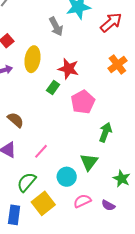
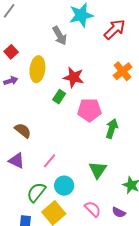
pink pentagon: (83, 102) -> (89, 110), turned 30
green arrow: (105, 132) -> (112, 128), moved
cyan circle: (67, 177) -> (64, 186), moved
pink semicircle: (82, 201) -> (93, 209), turned 72

